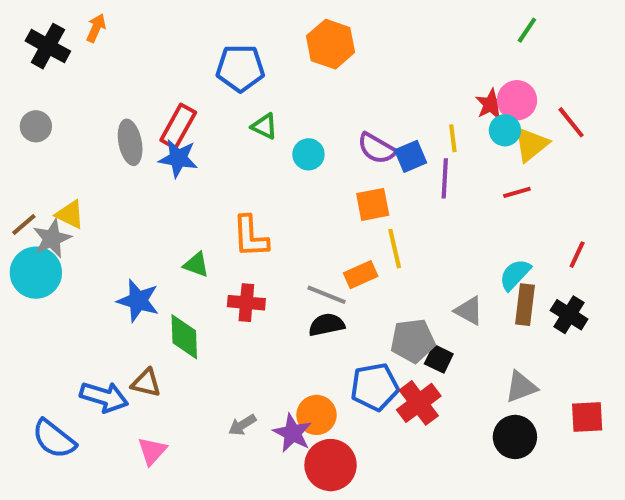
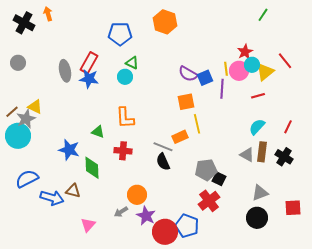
orange arrow: (96, 28) -> (48, 14), turned -40
pink circle: (517, 100) -> (239, 71), moved
cyan circle: (308, 154) -> (125, 77), moved
cyan semicircle: (515, 275) -> (257, 127), moved
gray triangle: (469, 311) -> (247, 155), moved
black semicircle: (327, 325) -> (163, 162), turned -102
blue pentagon: (375, 387) -> (187, 226), moved, turned 30
orange circle: (317, 415) -> (137, 195), moved
blue semicircle: (54, 439) -> (27, 179), moved, turned 115
pink triangle: (152, 451) -> (88, 225), moved

